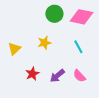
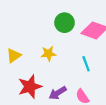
red star: (32, 74) -> (30, 87), size x1.5

